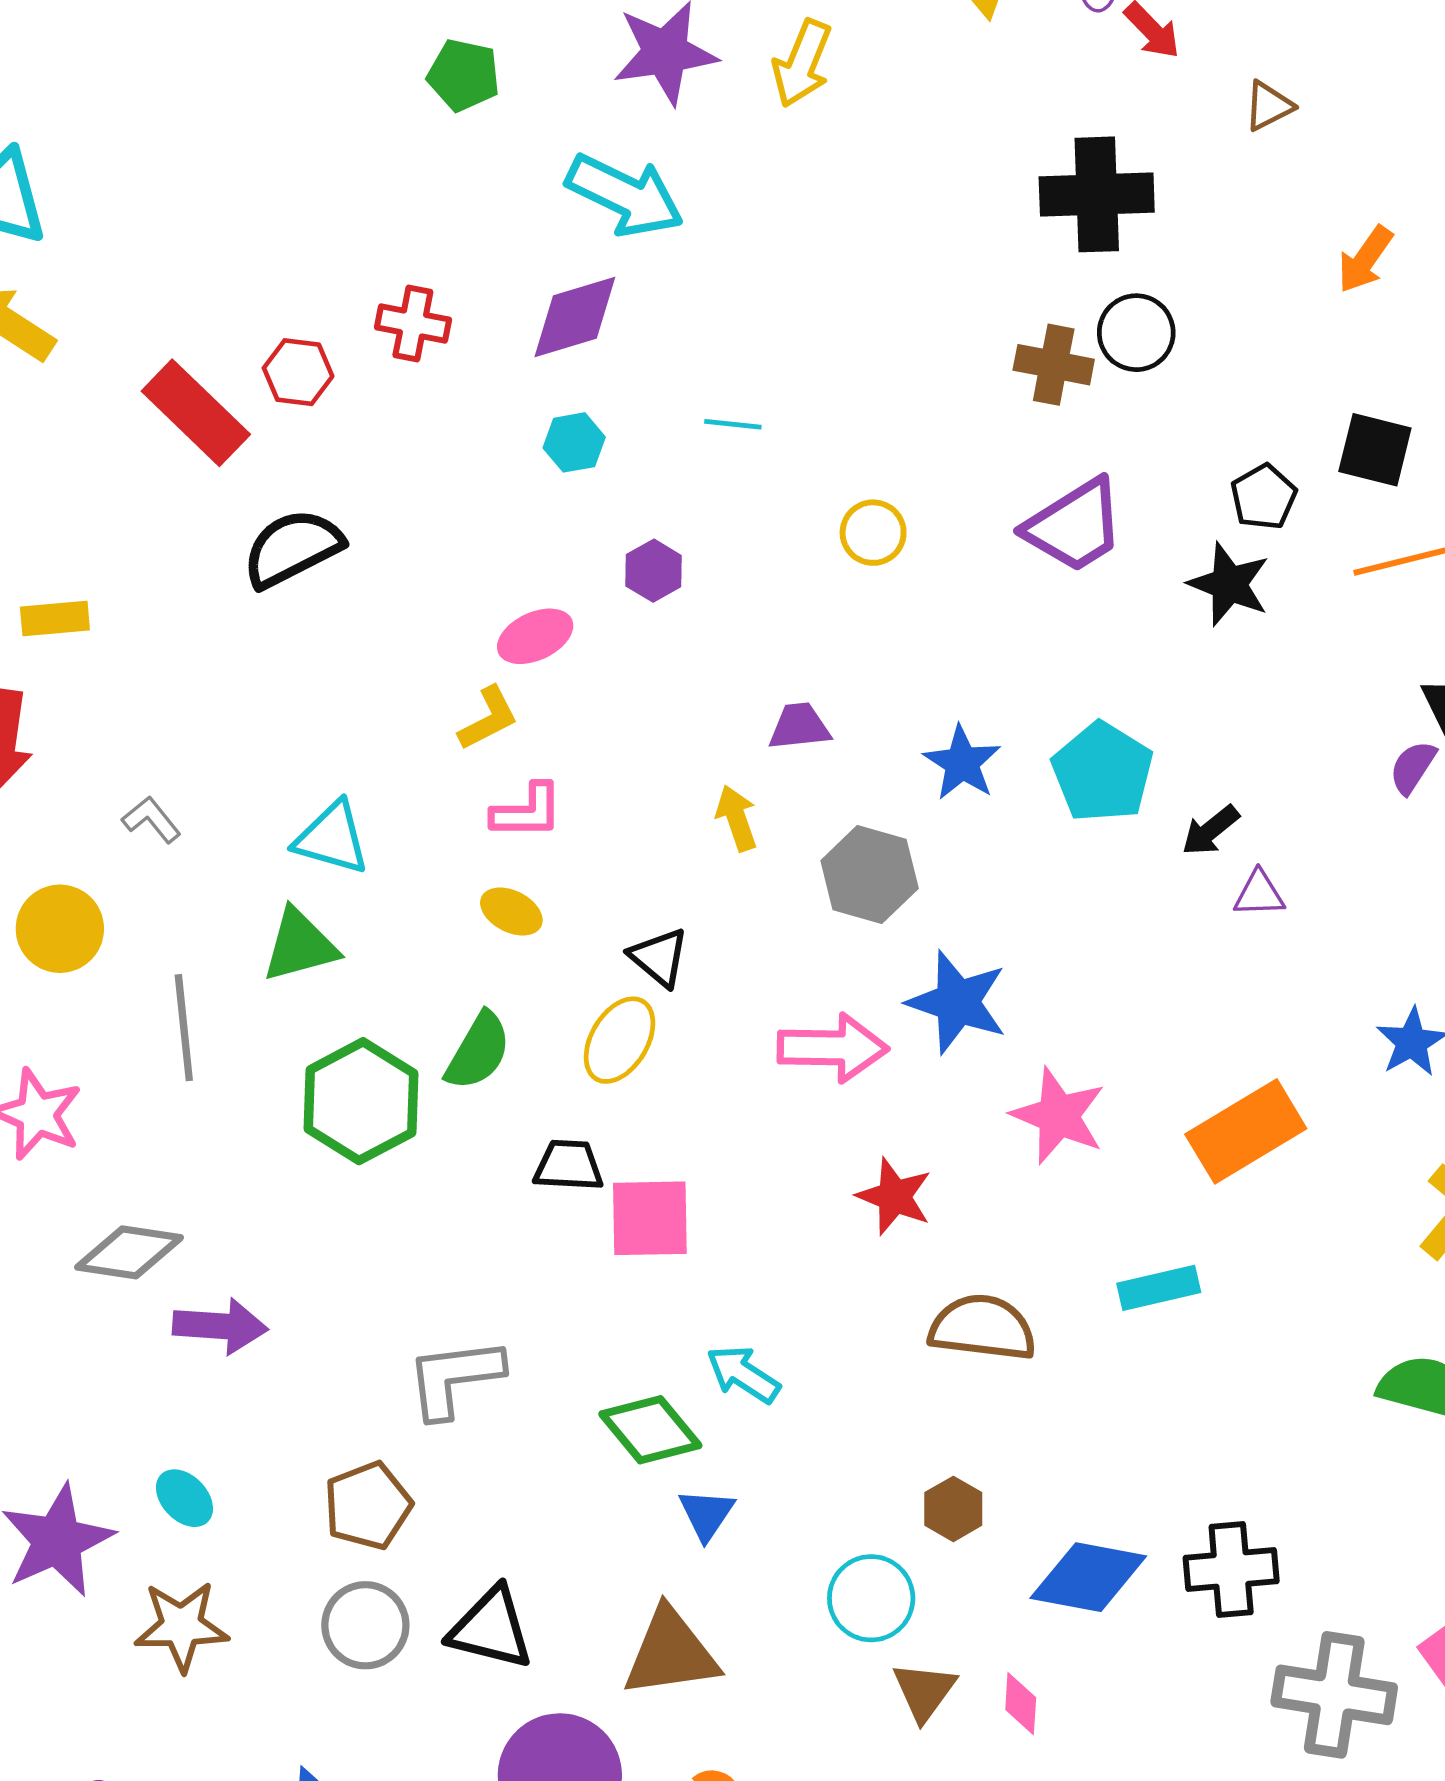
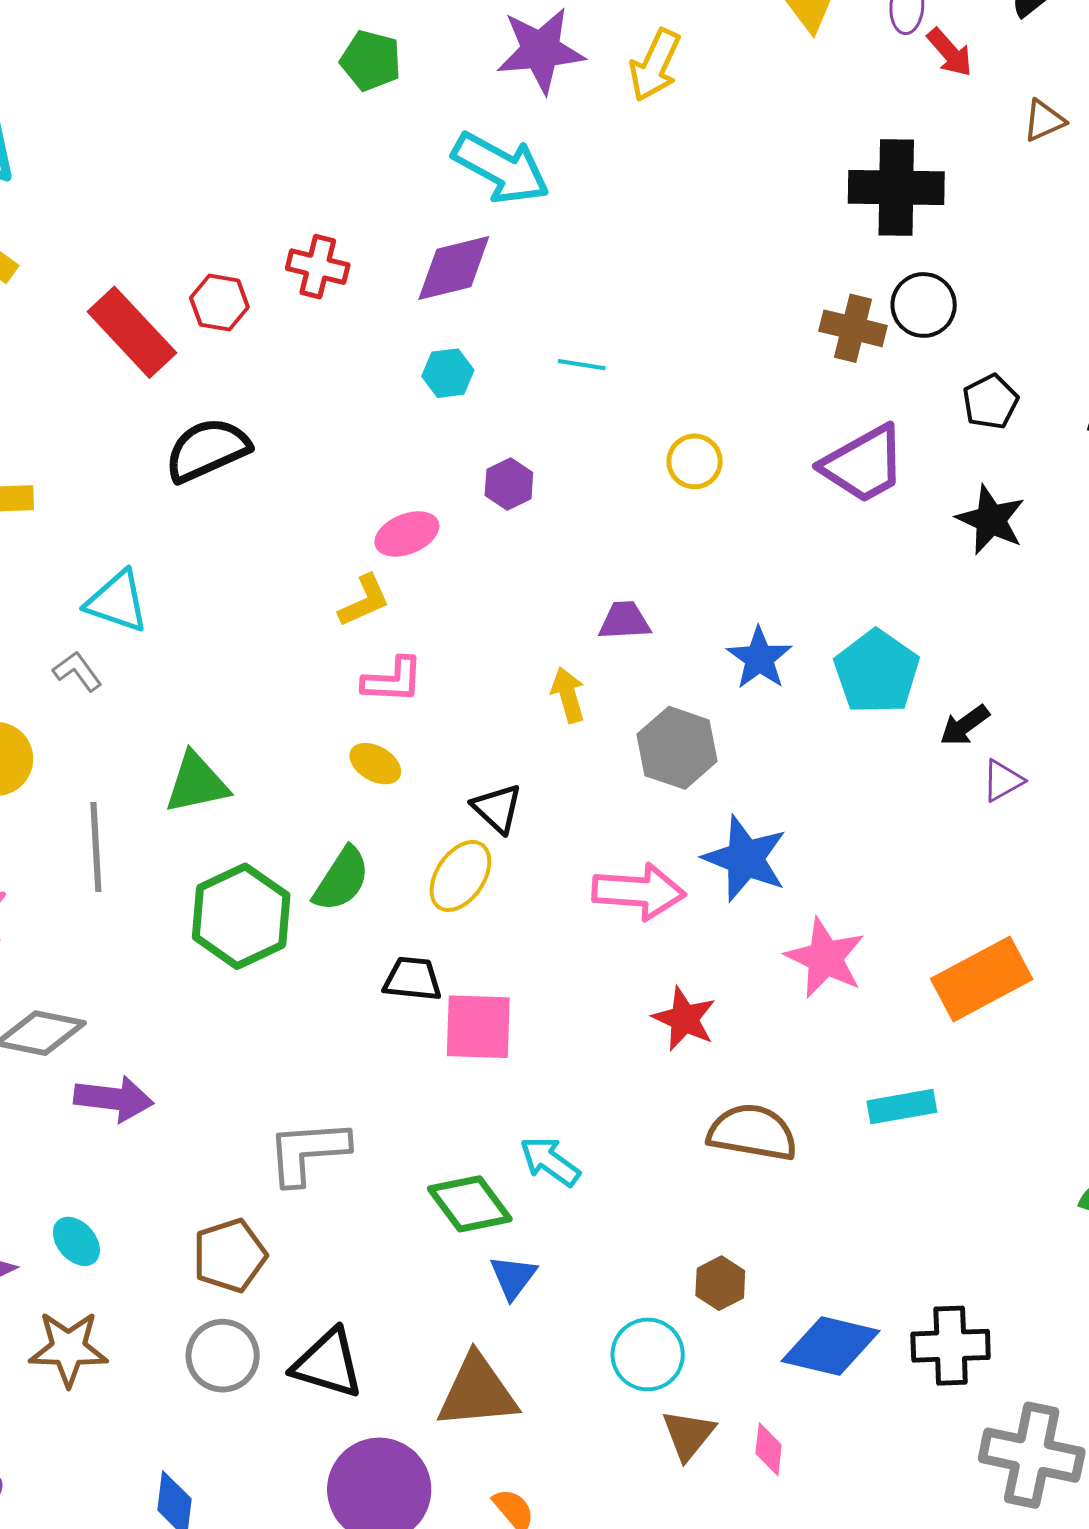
black pentagon: (1264, 497) -> (990, 402), moved
cyan triangle: (332, 838) -> (117, 602), moved
purple triangle: (1259, 894) -> (1003, 781), turned -30

